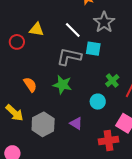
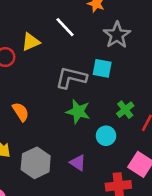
yellow triangle: (36, 29) -> (31, 42), turned -35
white line: (73, 30) -> (65, 27), moved
green star: (62, 85) -> (78, 112), moved

